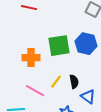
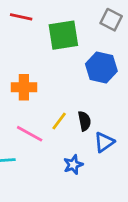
green square: (59, 46) -> (63, 35), moved
blue triangle: (88, 97) -> (104, 142), turned 49

